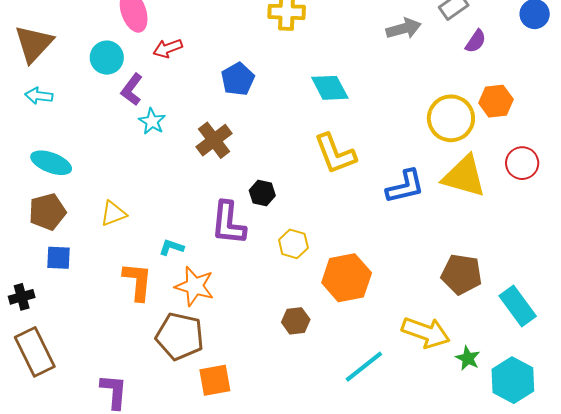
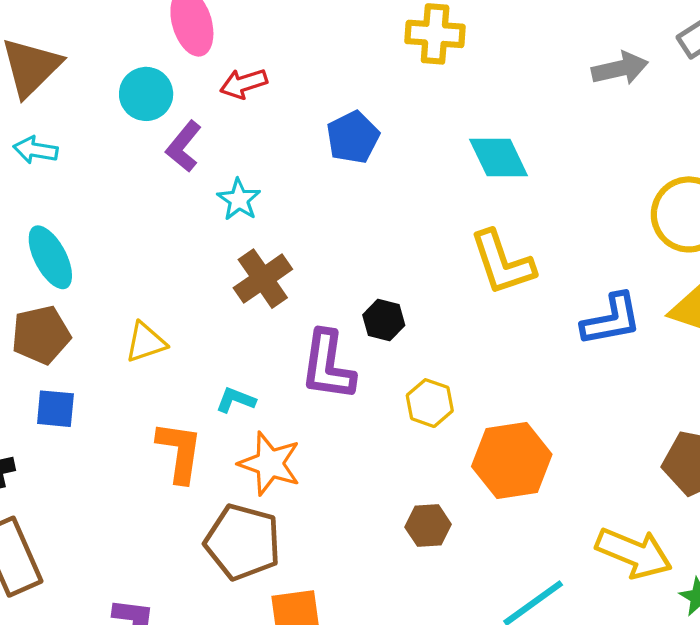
cyan star: (152, 121) -> (239, 200), moved
brown cross: (214, 140) -> (263, 279), moved
cyan ellipse: (51, 163) -> (50, 257), turned 39

